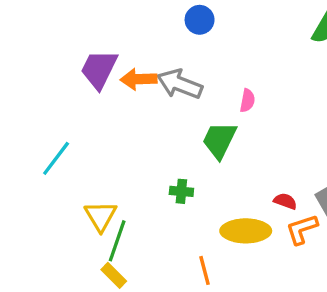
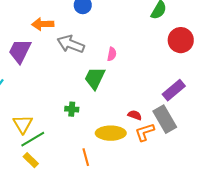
purple trapezoid: (99, 69) -> (20, 51), moved
orange arrow: (139, 79) -> (43, 24), moved
green line: (117, 241) -> (33, 139), turned 40

